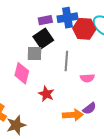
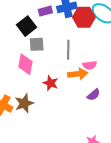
black square: (43, 38) -> (27, 26), moved
orange arrow: (73, 115) -> (78, 74), moved
brown star: (16, 125) -> (24, 103), moved

